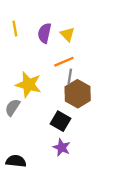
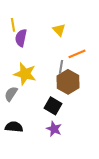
purple semicircle: (45, 33) -> (21, 38), moved
orange line: (64, 62) -> (77, 54), moved
black semicircle: (16, 161) -> (14, 127), moved

